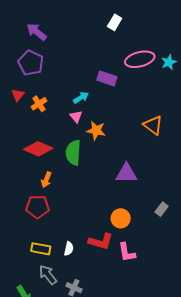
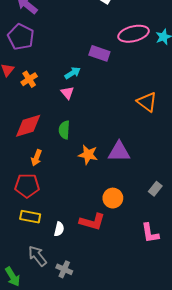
orange star: (96, 131) -> (88, 155), moved
red diamond: (38, 149) -> (28, 126), turned -40
green semicircle: (73, 153) -> (64, 130), size x0.7
yellow rectangle: (41, 249) -> (30, 217), moved
pink L-shape: (127, 252) -> (150, 233), moved

